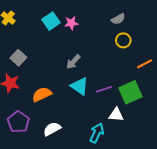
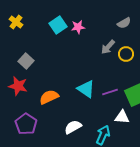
yellow circle: (123, 40) -> (126, 54), moved
gray arrow: (73, 62) -> (108, 47), moved
white semicircle: (52, 129) -> (73, 127), moved

